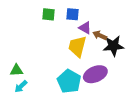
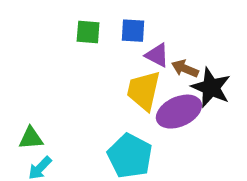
black star: (113, 46) -> (211, 88), turned 30
purple ellipse: (95, 74) -> (179, 112), moved

